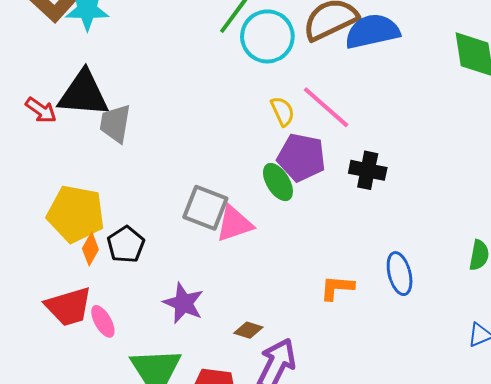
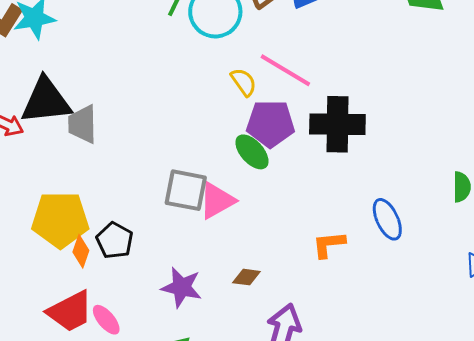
black cross: (368, 170) -> (337, 124), size x1.5
brown diamond: (248, 330) -> (246, 277), moved

